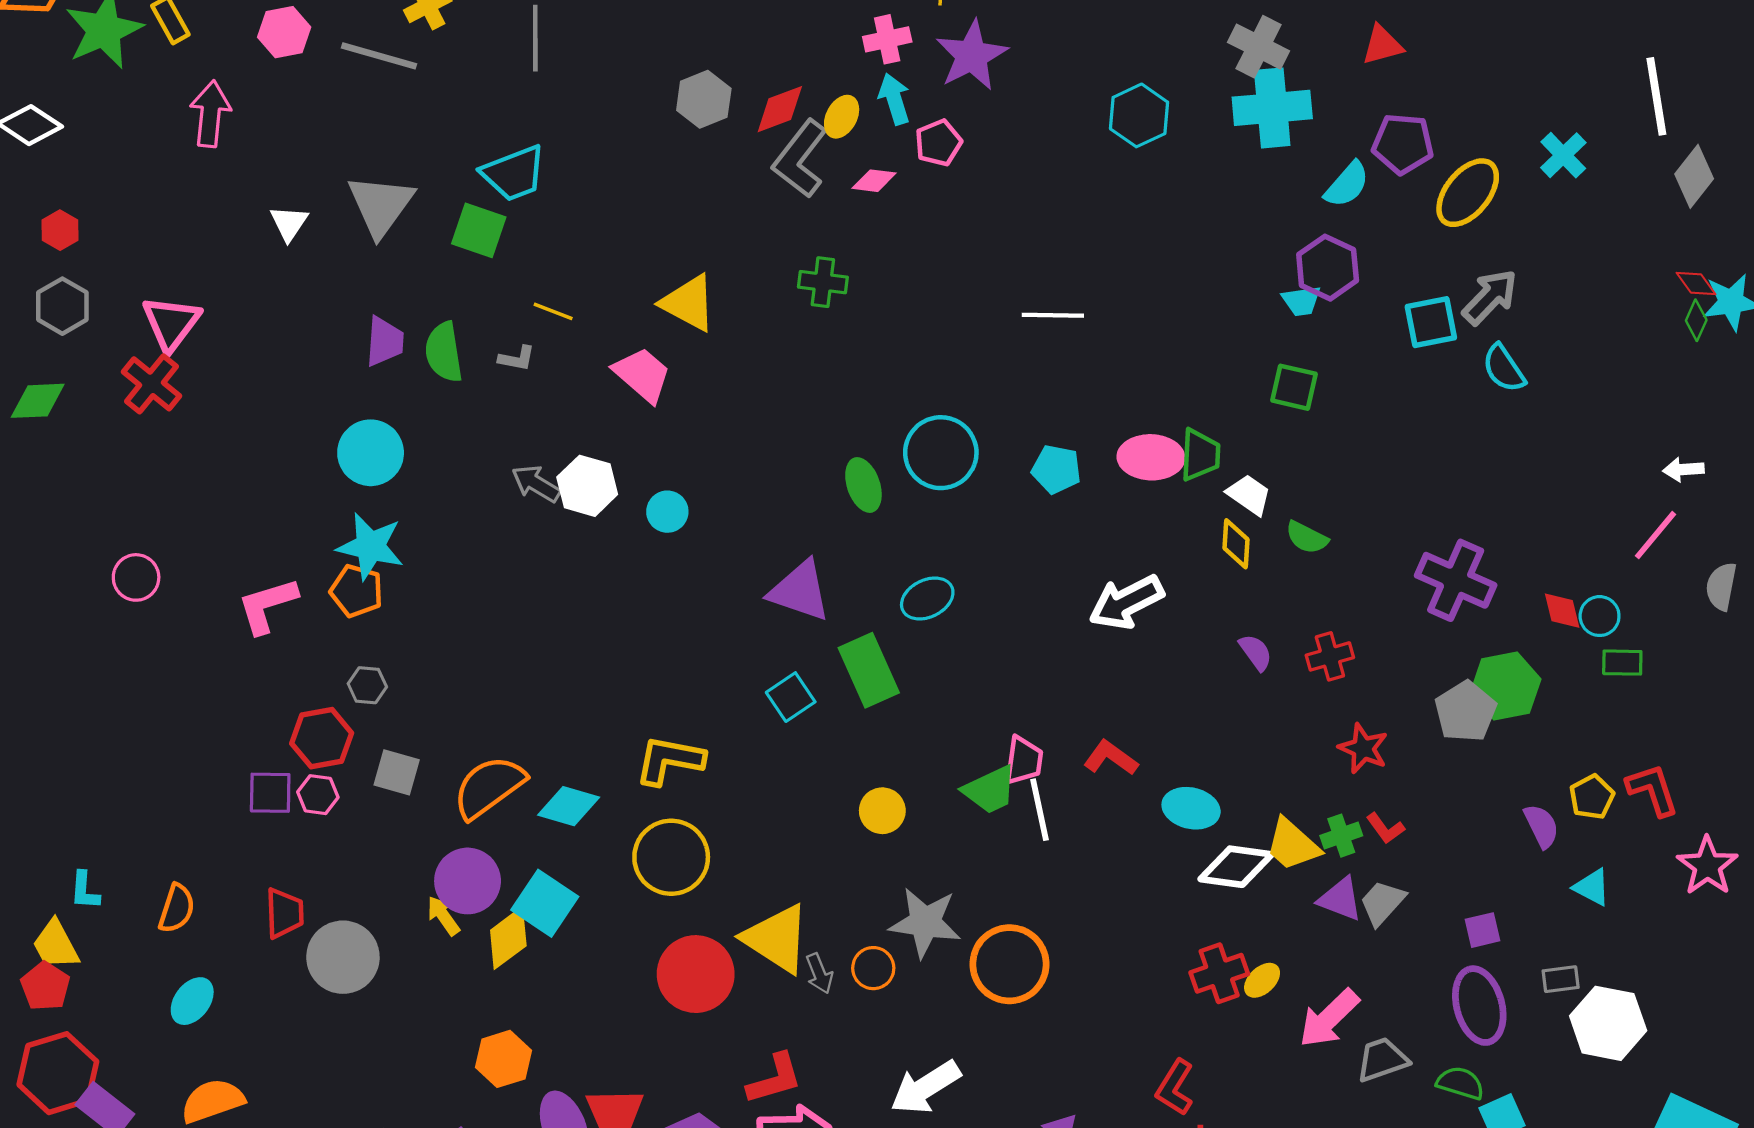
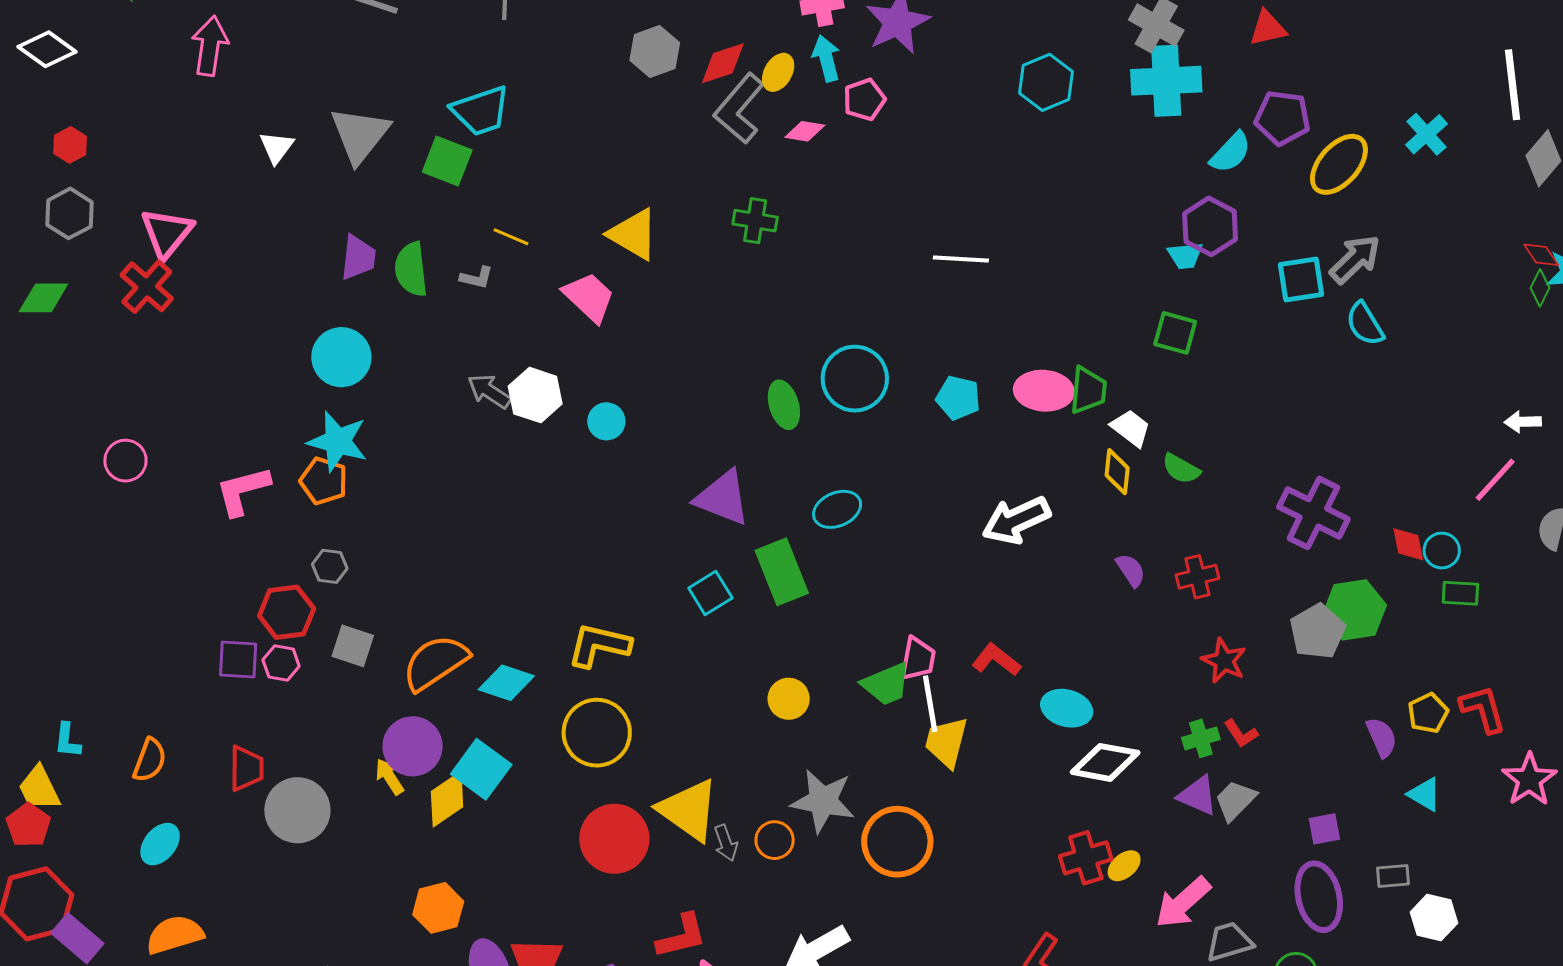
yellow trapezoid: (1293, 845) -> (946, 742), moved, turned 60
white hexagon: (1608, 1023) -> (1434, 918), size x0.7

